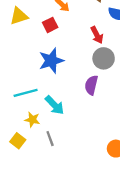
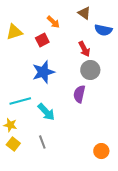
yellow star: (32, 120) -> (10, 125), moved

